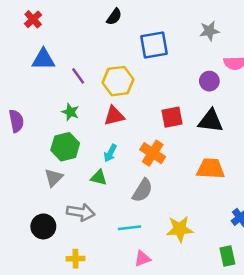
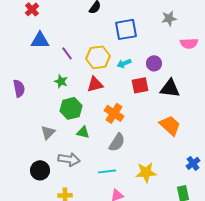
purple circle: (209, 81) -> (154, 63), moved
green hexagon: (65, 147) -> (71, 108), moved
cyan arrow: (110, 153) -> (124, 63), moved, turned 40
orange cross: (153, 153) -> (114, 113), moved
orange trapezoid: (211, 169) -> (170, 125), turned 40

